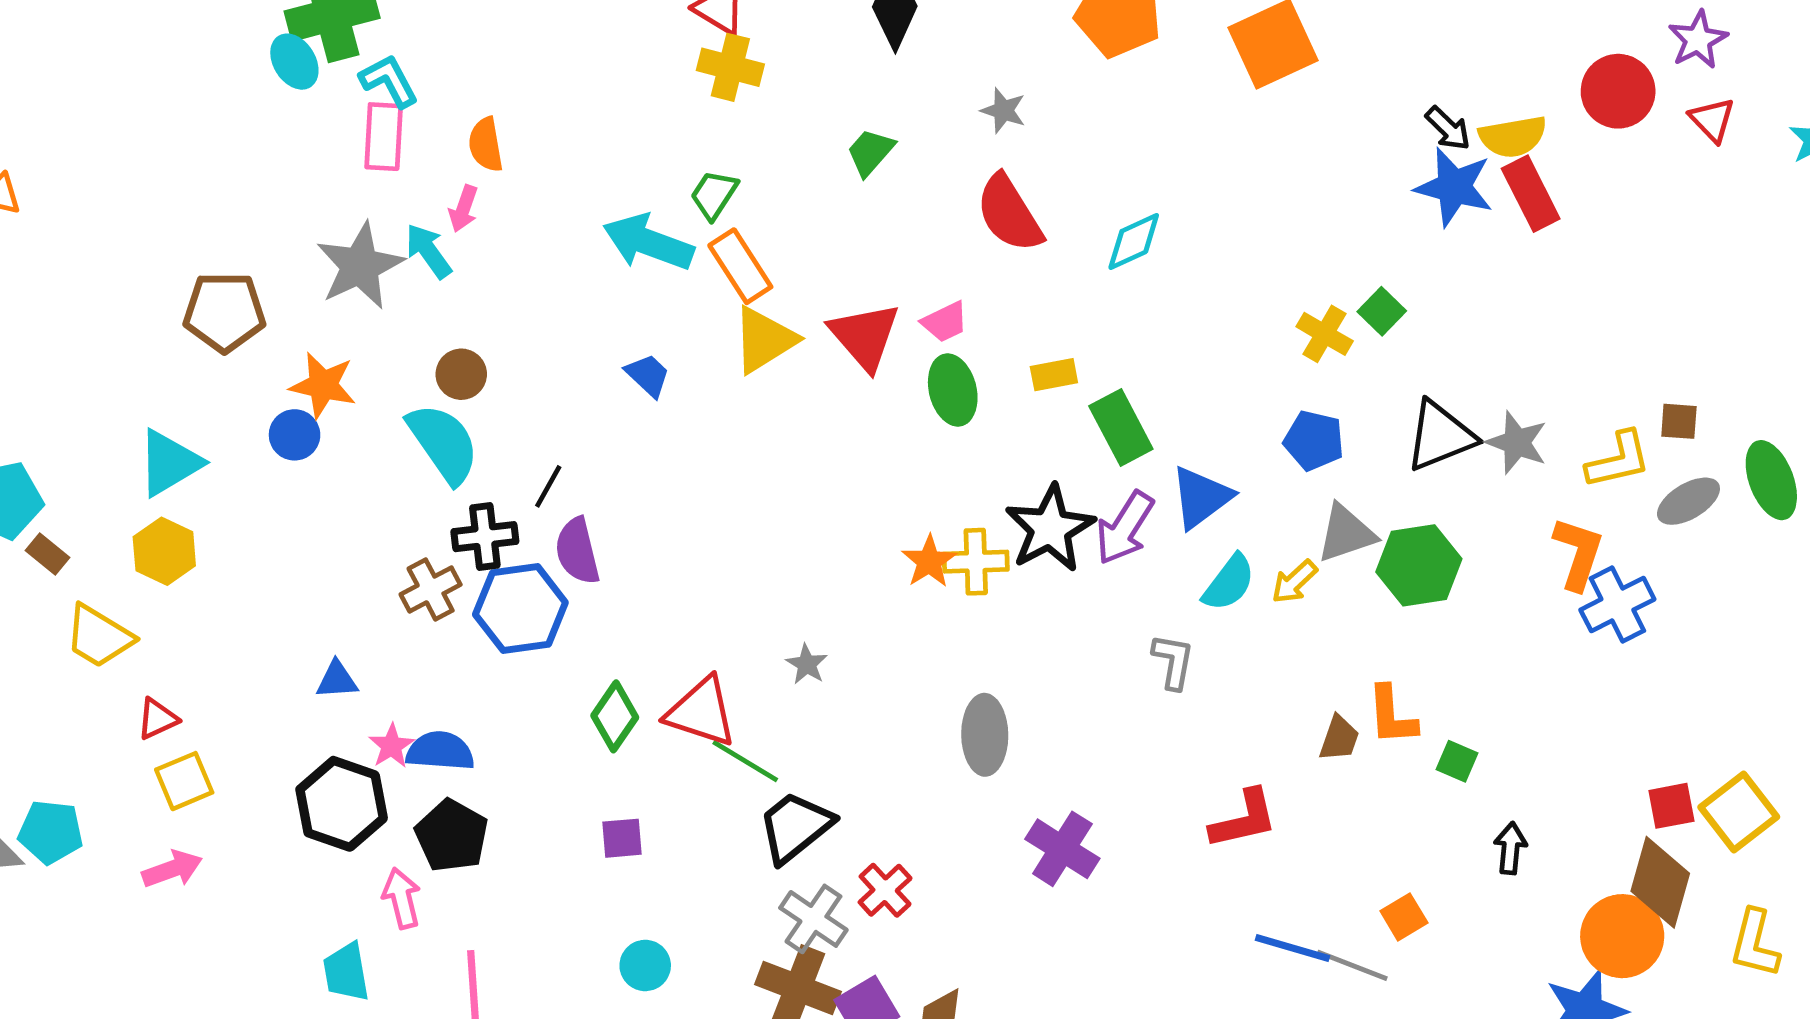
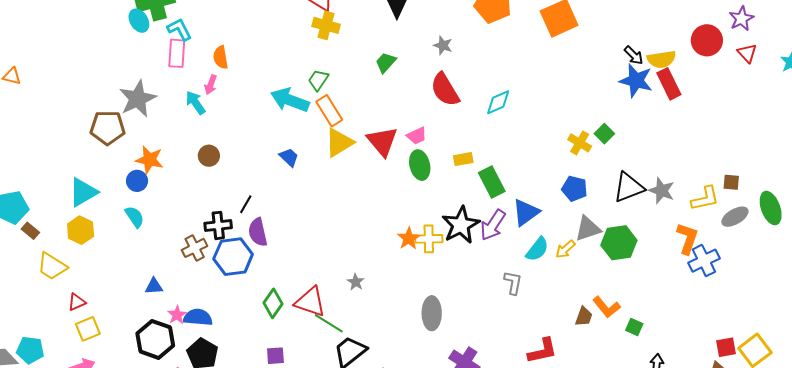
gray star: (360, 266) -> (138, 99), moved
cyan semicircle: (443, 443) -> (135, 217), moved, size x0.6
orange L-shape: (1392, 716) -> (607, 307), turned -36

